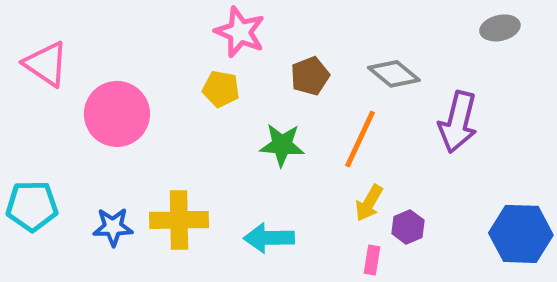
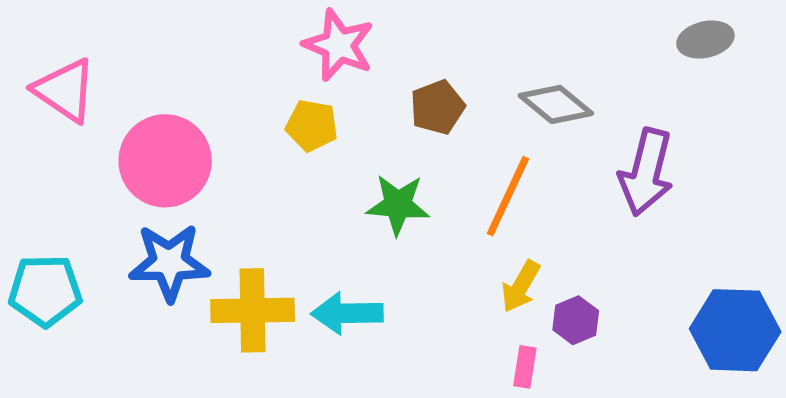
blue star: (113, 227) -> (169, 262), moved, size x1.4
cyan arrow: (269, 238) -> (347, 313), moved

